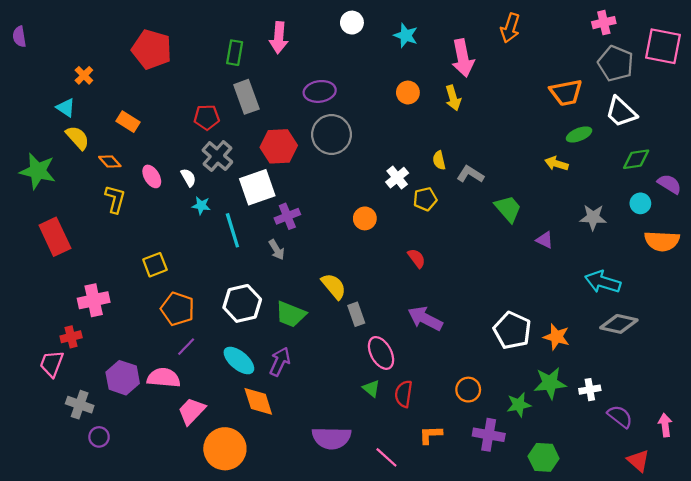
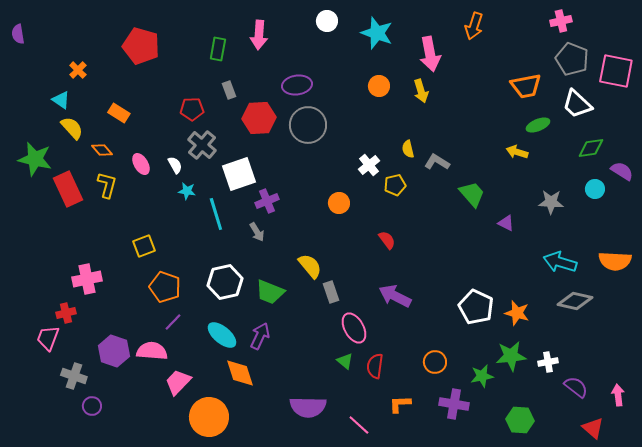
cyan star: (406, 35) -> (377, 33), size x1.4
pink square: (663, 46) -> (616, 71), moved
gray rectangle: (246, 97) -> (229, 90), size x0.6
red hexagon: (279, 146) -> (259, 118), moved
red rectangle: (55, 237) -> (68, 189), moved
orange semicircle: (662, 241) -> (615, 261), moved
green hexagon: (544, 457) -> (520, 420), moved

